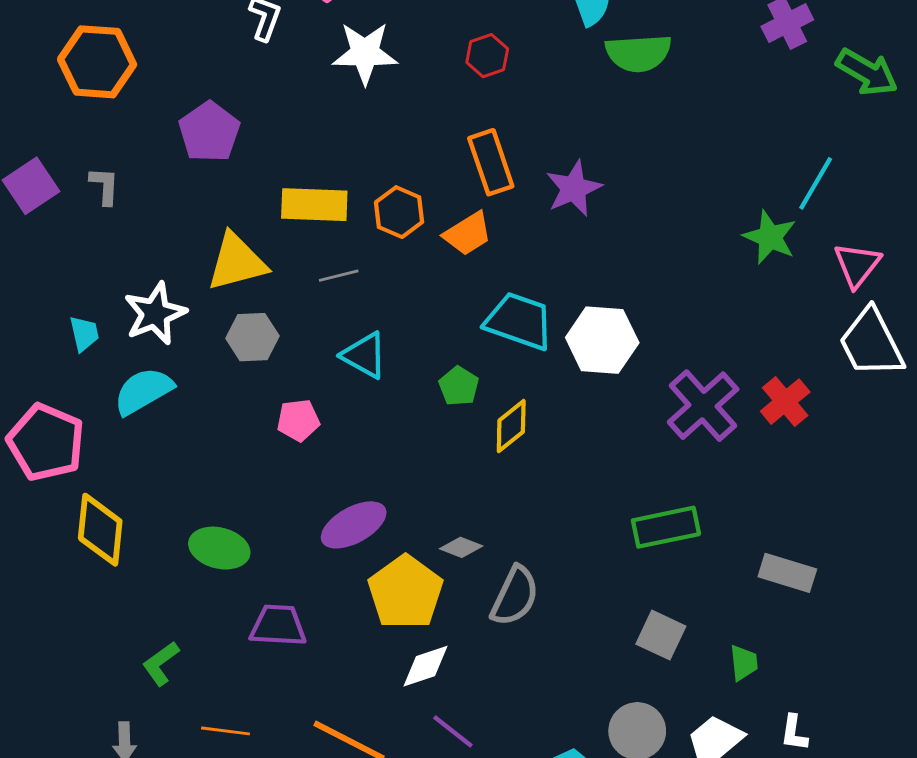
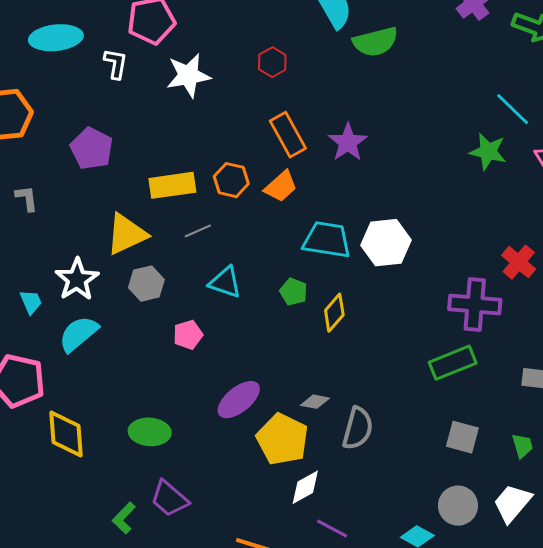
cyan line: (816, 183) -> (513, 109), turned -66
purple cross: (703, 406) -> (475, 304), moved, turned -33
purple trapezoid: (278, 626) -> (169, 499), moved, turned -132

